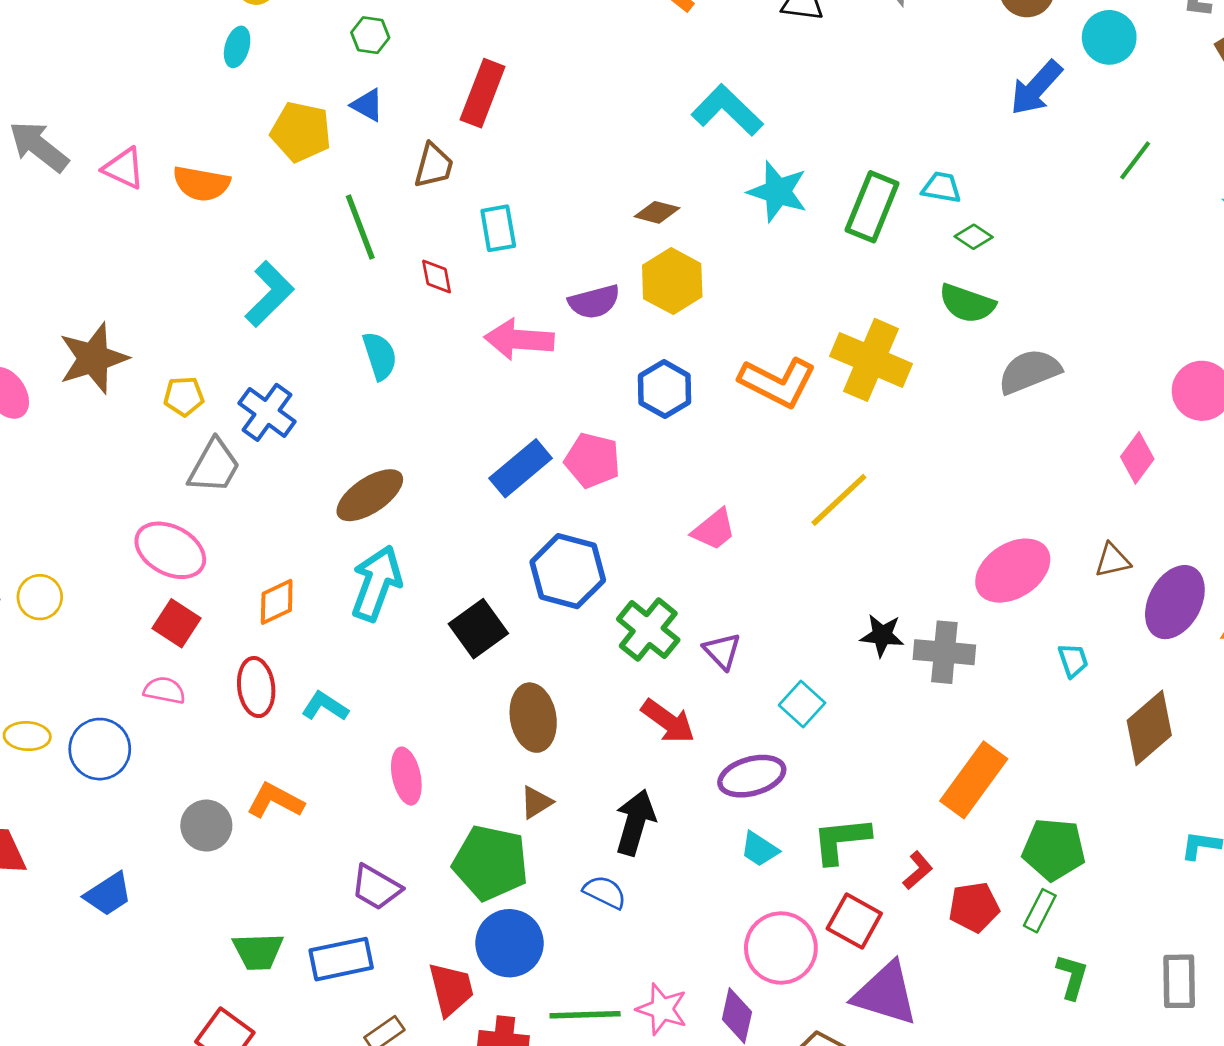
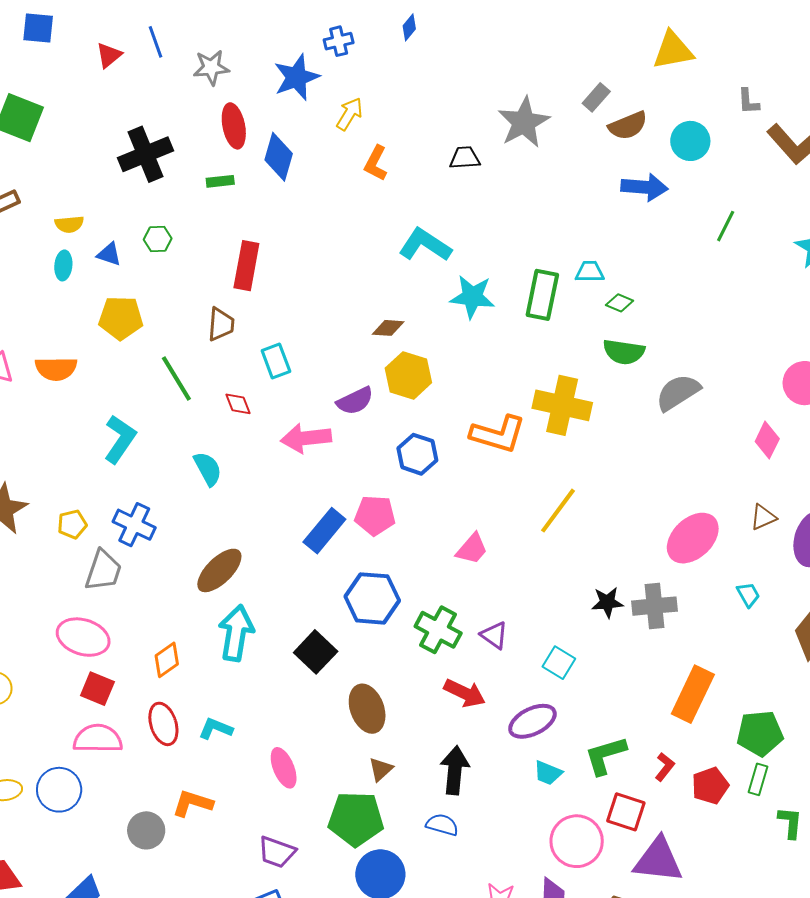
blue arrow: (1036, 88) -> (645, 187), turned -117
blue triangle: (367, 105) -> (109, 254), moved
pink semicircle: (164, 690) -> (98, 739), size x1.6

